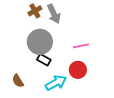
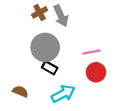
red circle: (78, 70) -> (96, 72), moved
brown semicircle: (18, 81) -> (20, 91), turned 144

